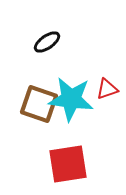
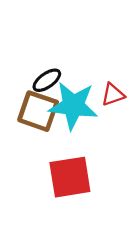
black ellipse: (47, 42) -> (47, 80), moved

